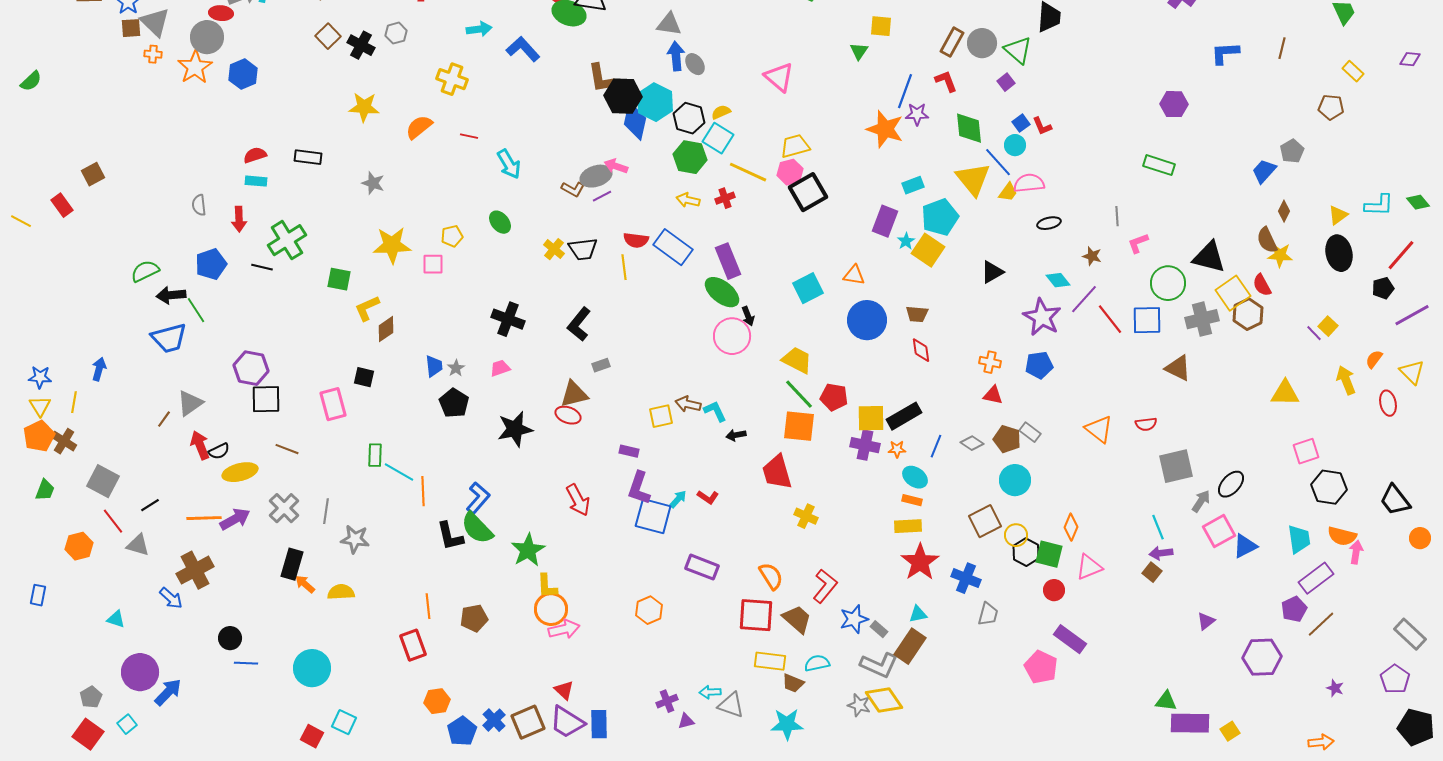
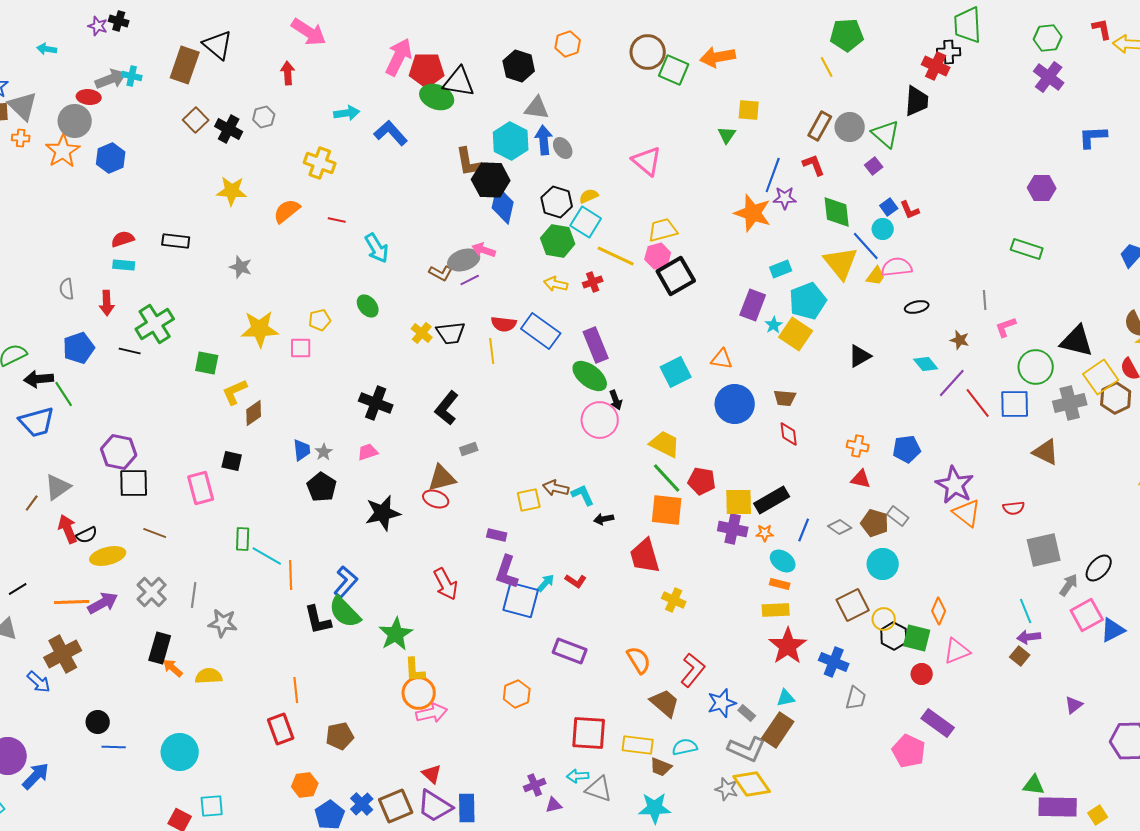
cyan hexagon: (655, 102) -> (511, 141), moved
purple star: (1042, 317) -> (955, 485), moved
red square: (756, 615) -> (589, 733), moved
brown pentagon: (474, 618) -> (340, 736), moved
cyan square: (344, 722) -> (212, 806), turned -30

